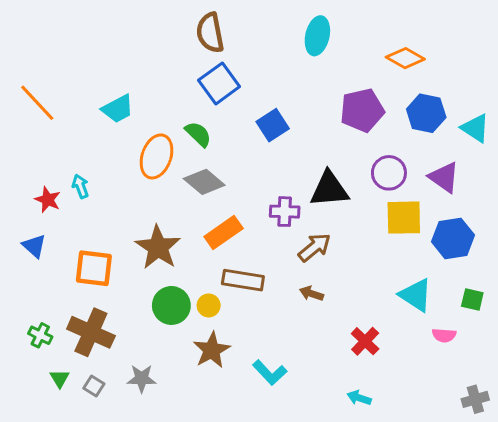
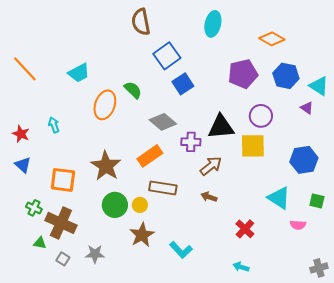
blue square: (219, 83) -> (167, 56), moved
purple triangle: (444, 177) -> (307, 108), moved, size x0.6
gray diamond: (204, 182) -> (163, 122), moved
red star: (48, 200) -> (21, 134), moved
yellow square: (404, 218) -> (253, 146), moved
green cross: (40, 335) -> (34, 208), moved
green triangle: (60, 378) -> (40, 243), moved, turned -48

